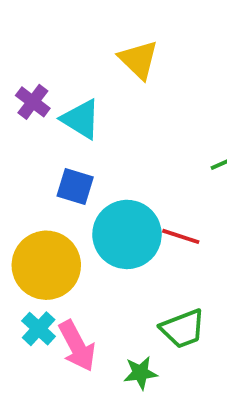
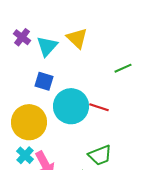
yellow triangle: (139, 60) -> (77, 38), moved
cyan triangle: (81, 119) -> (47, 46), turned 40

